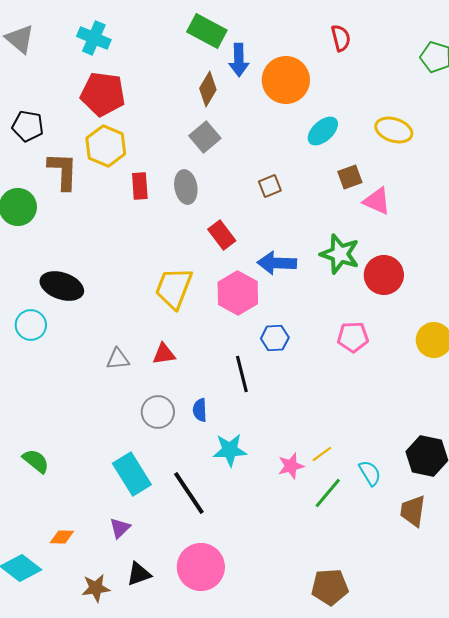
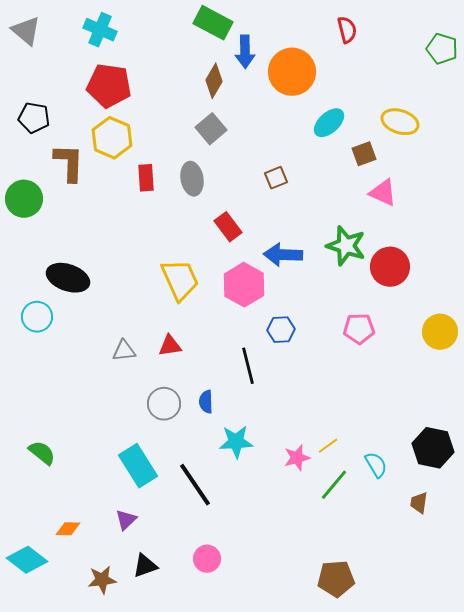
brown square: (350, 177) -> (364, 154), moved
yellow trapezoid: (174, 288) -> (180, 280), turned 135
brown trapezoid: (413, 511) -> (419, 503), size x0.7
pink circle: (201, 567) -> (207, 559), size x0.6

